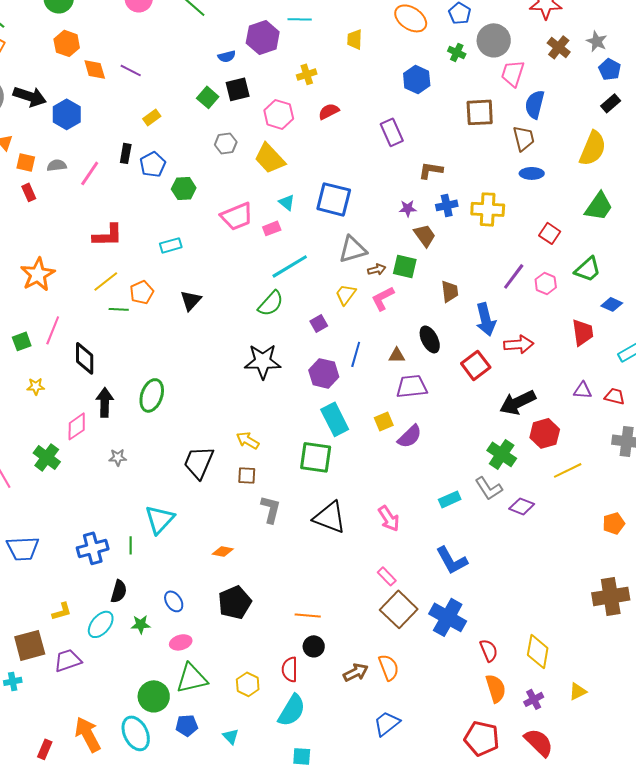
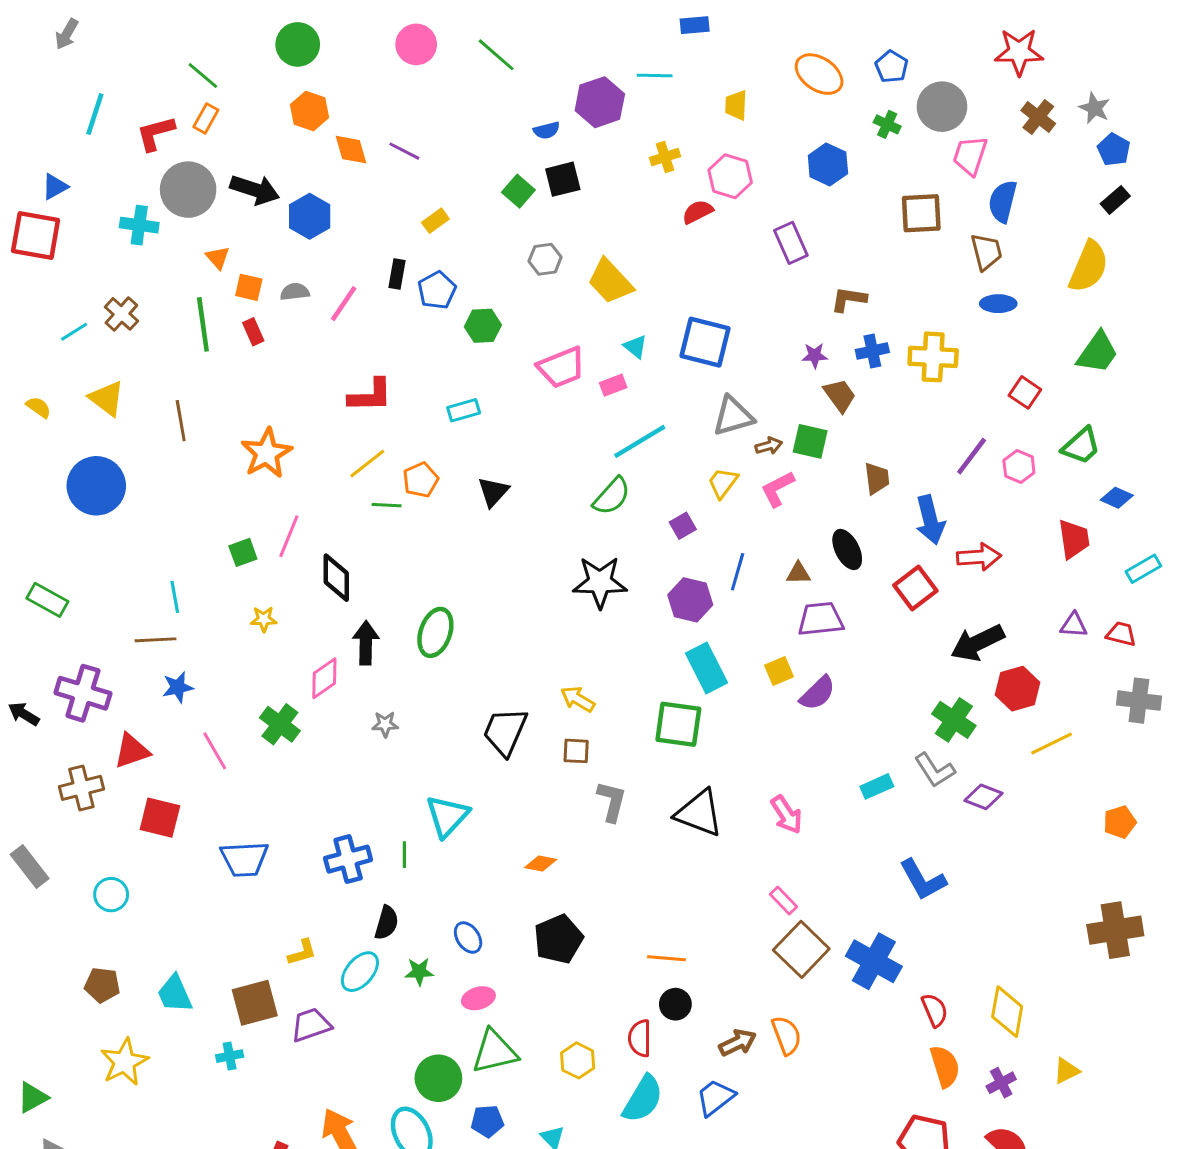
pink hexagon: (279, 114) -> (730, 176), moved
blue L-shape: (452, 560) -> (923, 880), moved
blue trapezoid: (387, 723) -> (715, 1097), moved

